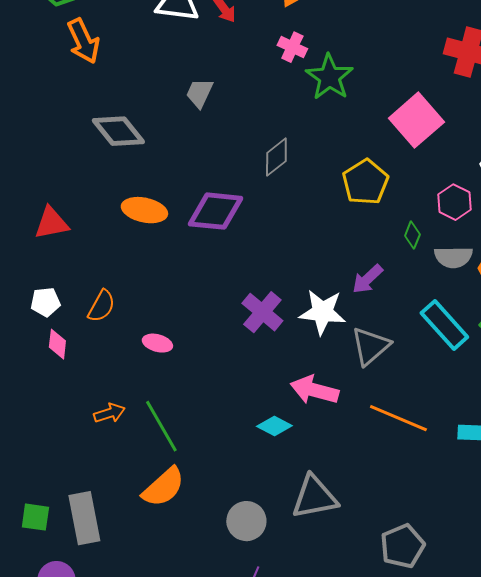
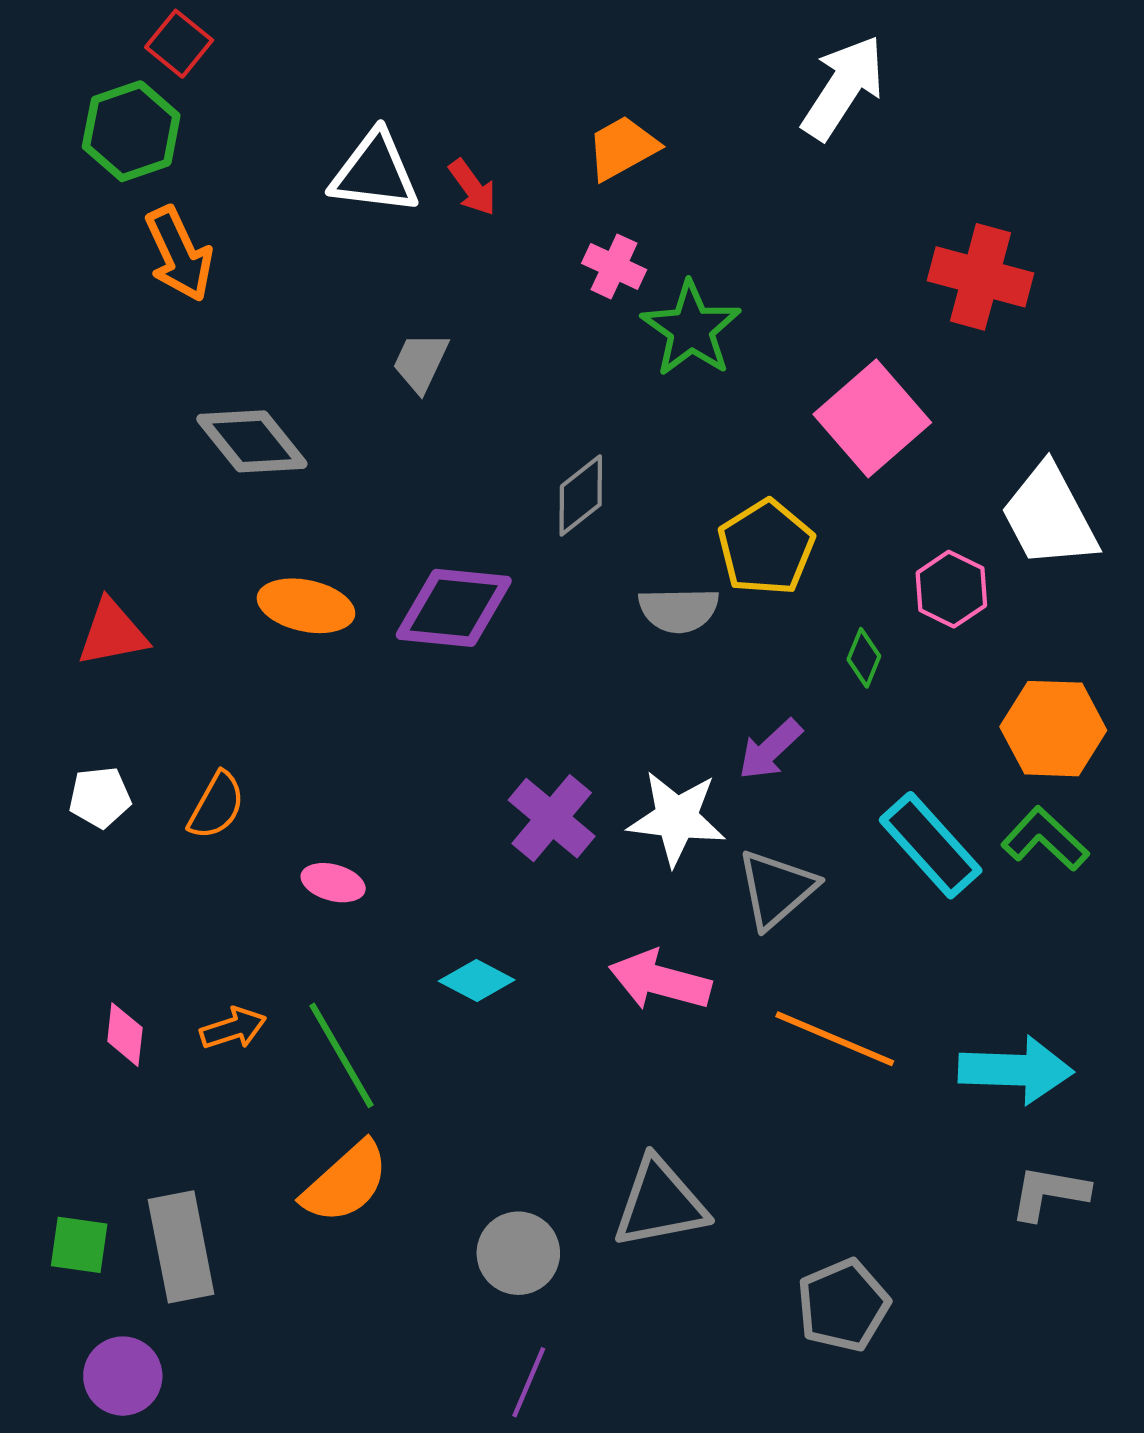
gray semicircle: (453, 257) -> (679, 610), moved
pink diamond: (57, 344) -> (125, 1035), moved
cyan diamond: (274, 426) -> (477, 980), moved

